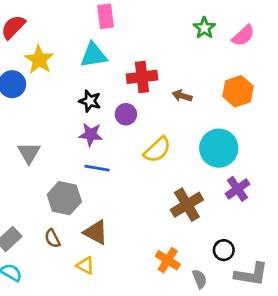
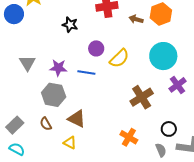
orange hexagon: (238, 91) -> (161, 14), moved
purple circle: (126, 114) -> (96, 48), moved
purple star: (91, 135) -> (58, 68), moved
blue line: (97, 168) -> (86, 73), moved
gray semicircle: (199, 279) -> (161, 150), moved

